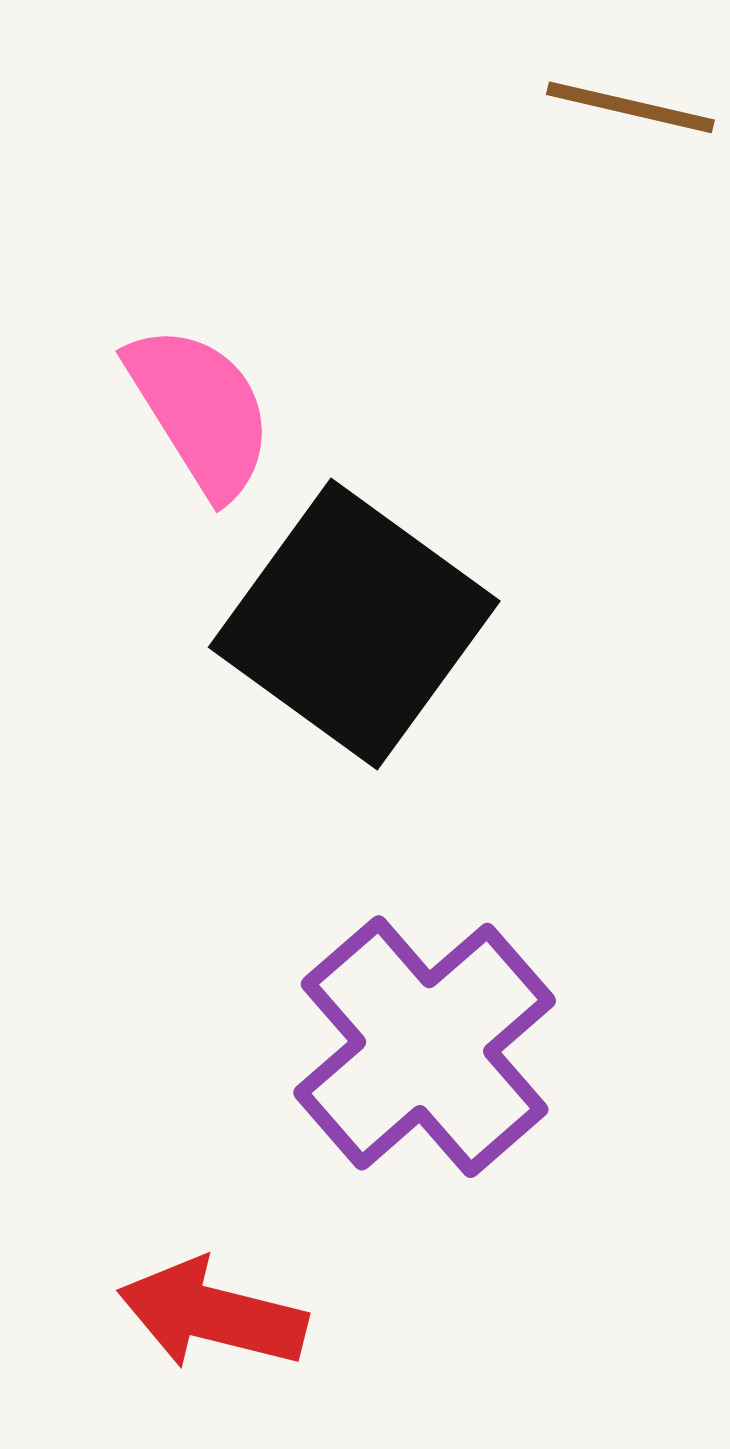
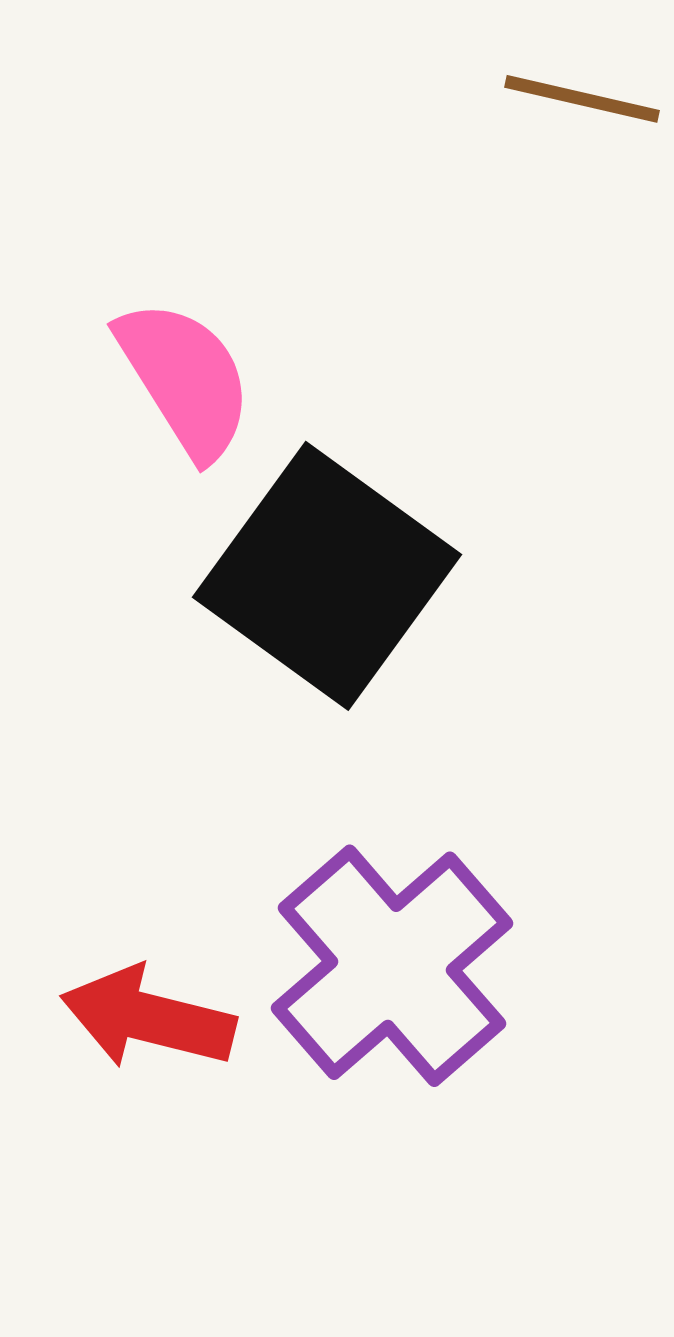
red arrow: (212, 1314) -> (148, 1018), moved

